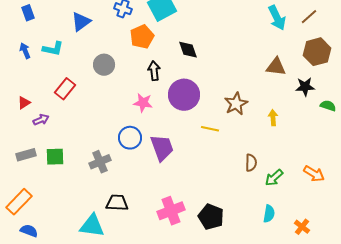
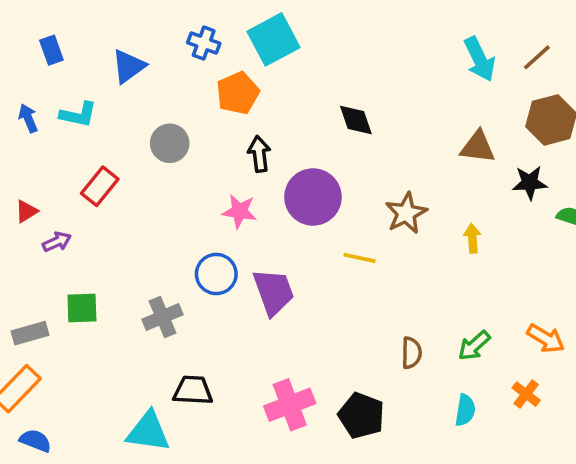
blue rectangle: (28, 13) -> (51, 50), moved
black diamond: (188, 50) -> (356, 120), moved
gray rectangle: (26, 155) -> (30, 333), moved
brown semicircle: (251, 163) -> (411, 353), moved
orange cross: (302, 227) -> (526, 394), moved

